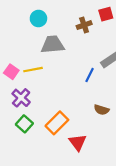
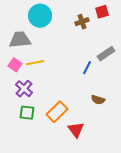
cyan circle: (38, 18) -> (40, 16), size x1.5
gray trapezoid: (53, 45) -> (20, 40), moved
green square: (24, 124) -> (27, 113), turned -35

